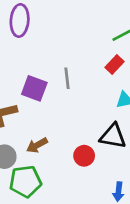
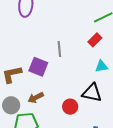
purple square: (34, 88) -> (38, 67), moved

